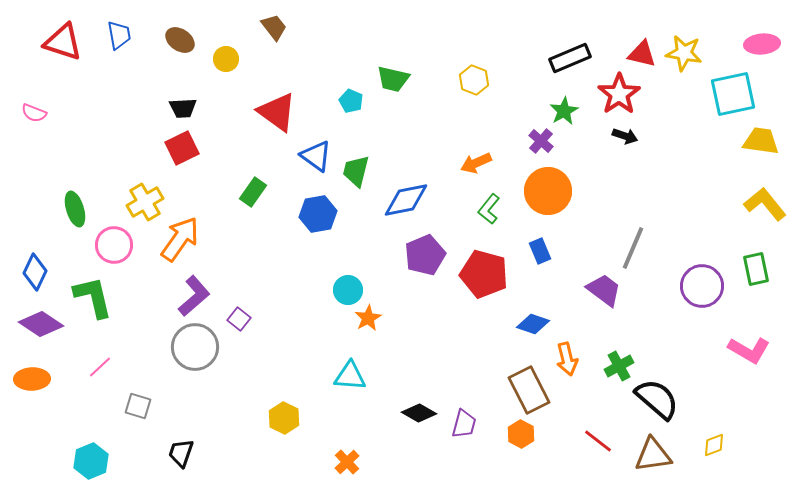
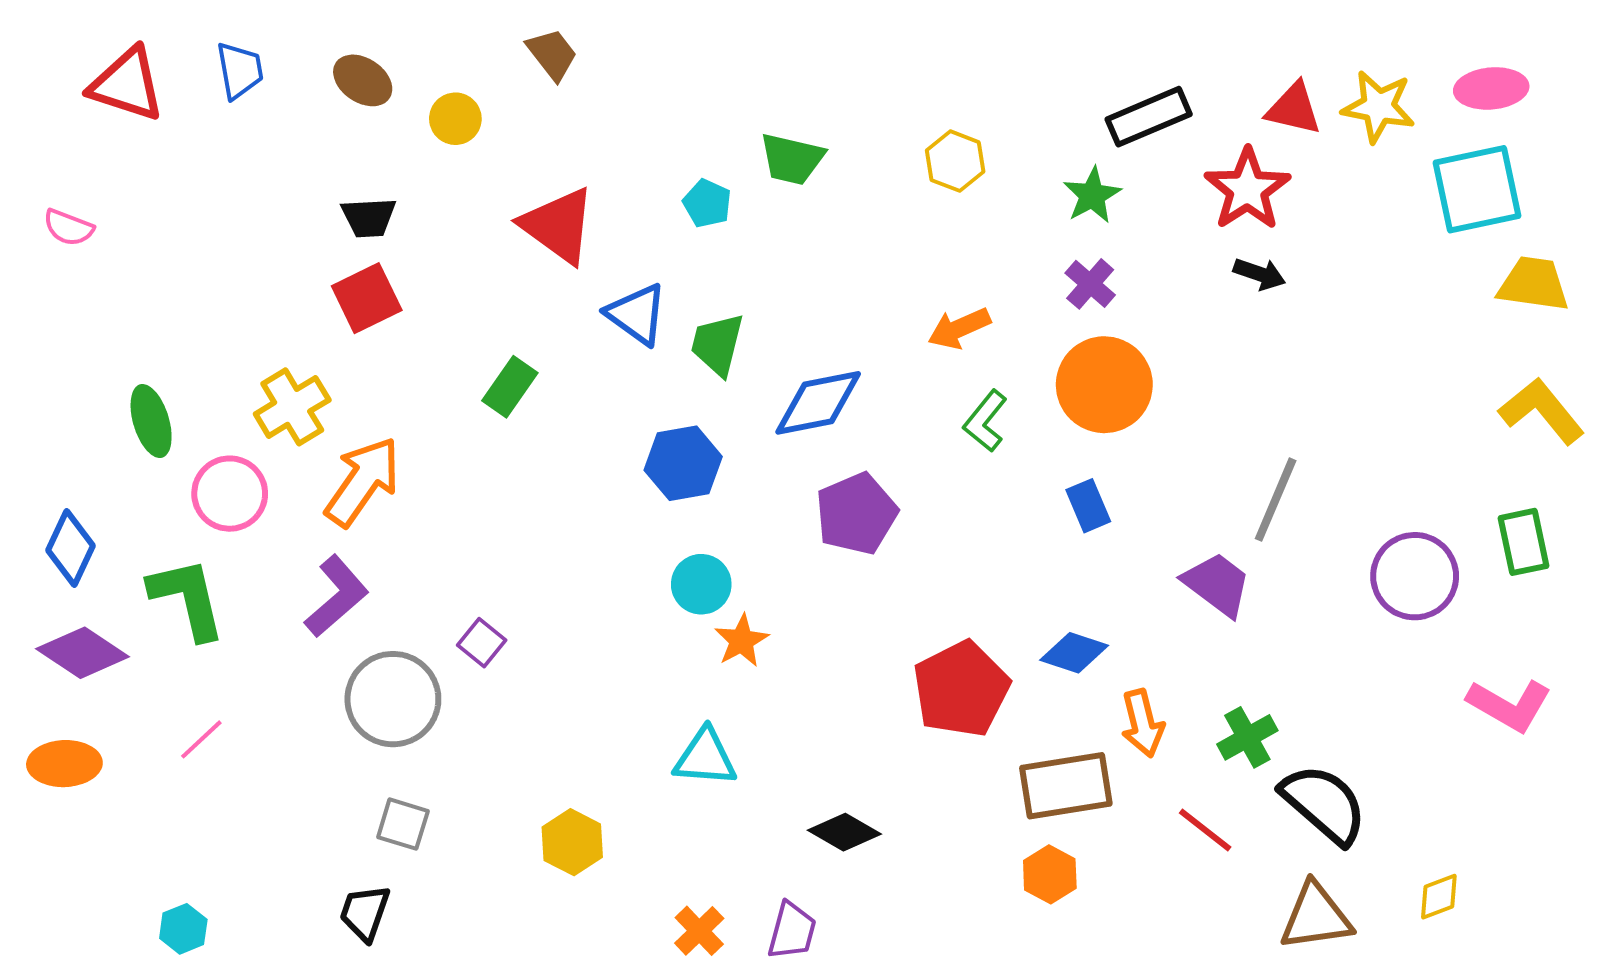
pink ellipse: (762, 44) -> (1491, 88), moved
green star: (564, 111) -> (1092, 195), moved
blue hexagon: (318, 214) -> (683, 463), moved
red pentagon: (484, 274) -> (961, 689), moved, turned 30
purple L-shape: (194, 296) -> (336, 596), moved
brown rectangle: (529, 390) -> (1066, 786), turned -72
gray square: (138, 406) -> (403, 824), moved
purple trapezoid: (464, 424) -> (792, 931), moved
red line: (598, 441) -> (1205, 830), moved
cyan hexagon: (91, 461) -> (183, 929), size x0.7

